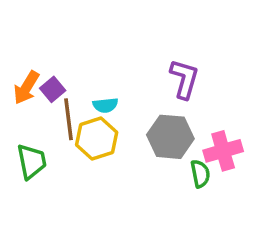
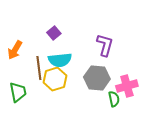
purple square: (53, 89) -> (54, 33), moved
cyan semicircle: (105, 105) -> (60, 60), size x1.6

